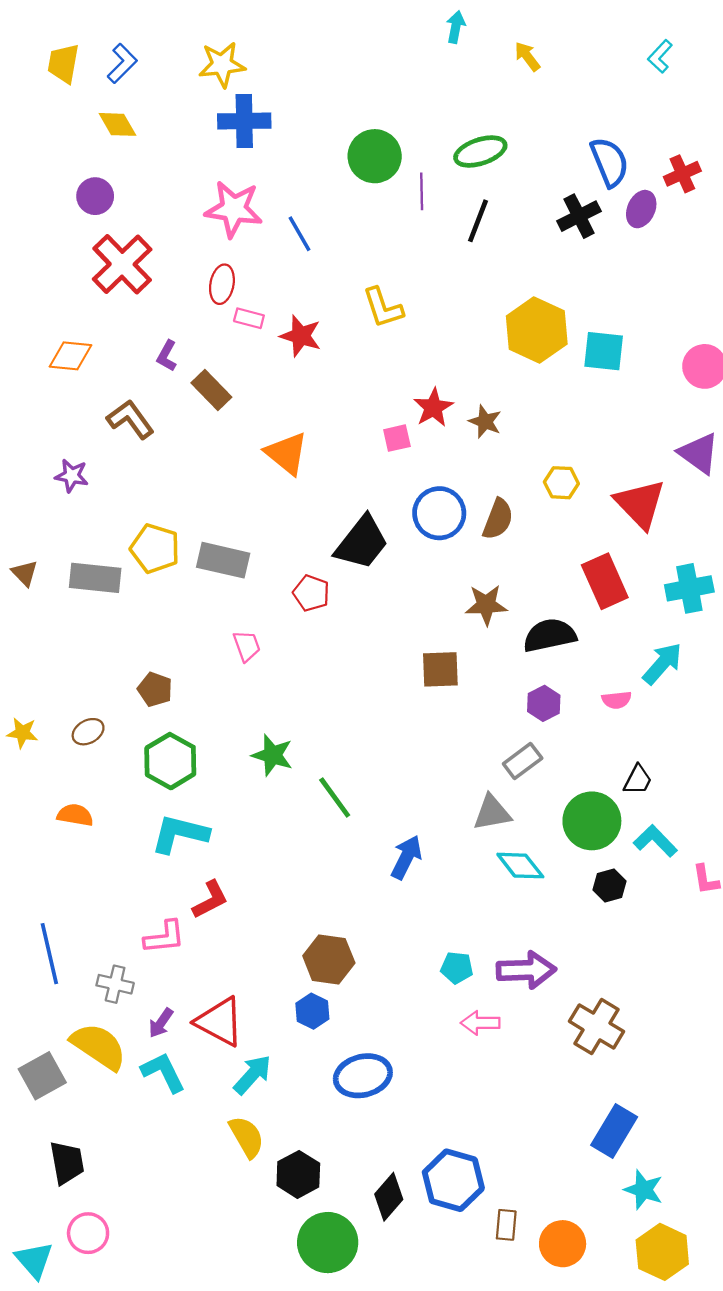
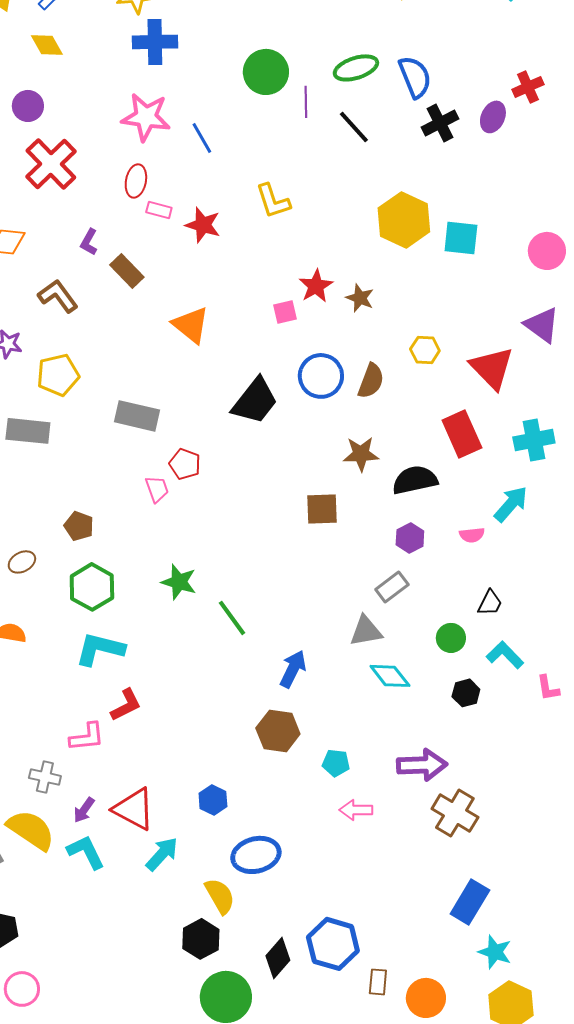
blue semicircle: (610, 162) -> (415, 77), moved
black line: (478, 221) -> (354, 127), turned -63
yellow pentagon: (155, 548) -> (58, 375), moved, turned -30
red pentagon: (311, 593) -> (185, 464), moved
green circle: (592, 821) -> (451, 638), size x0.6
brown hexagon: (329, 959) -> (278, 731), moved
purple arrow: (526, 970) -> (422, 765), moved
yellow semicircle: (247, 1137) -> (220, 896), moved

